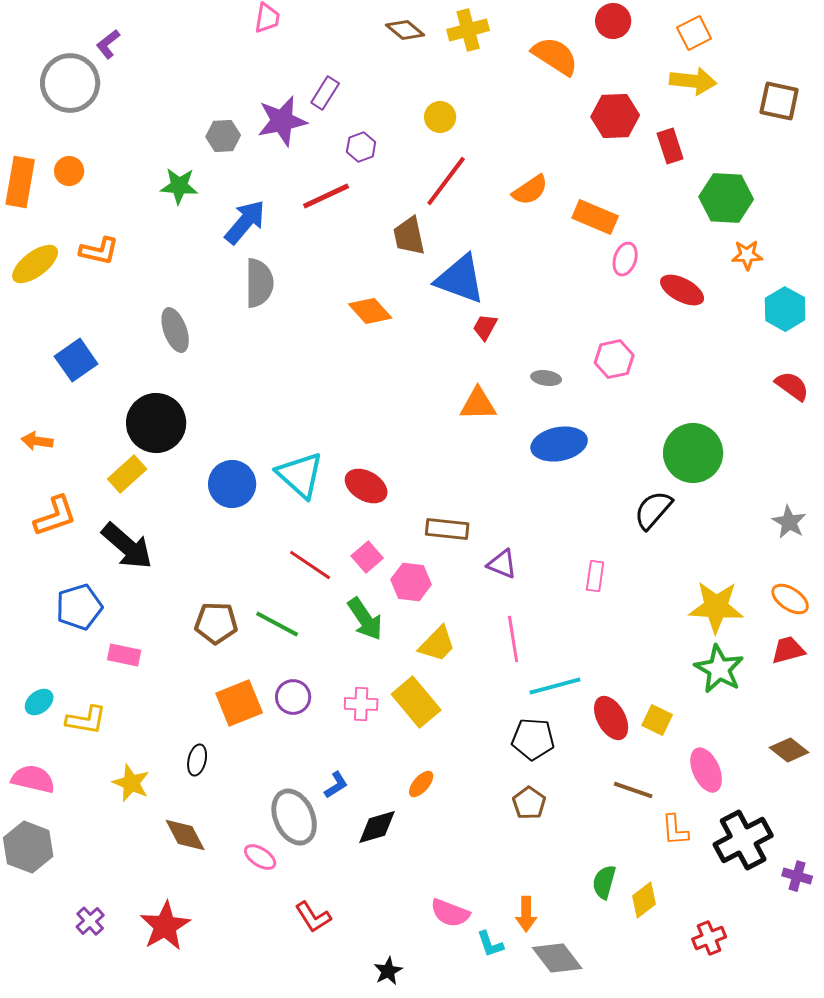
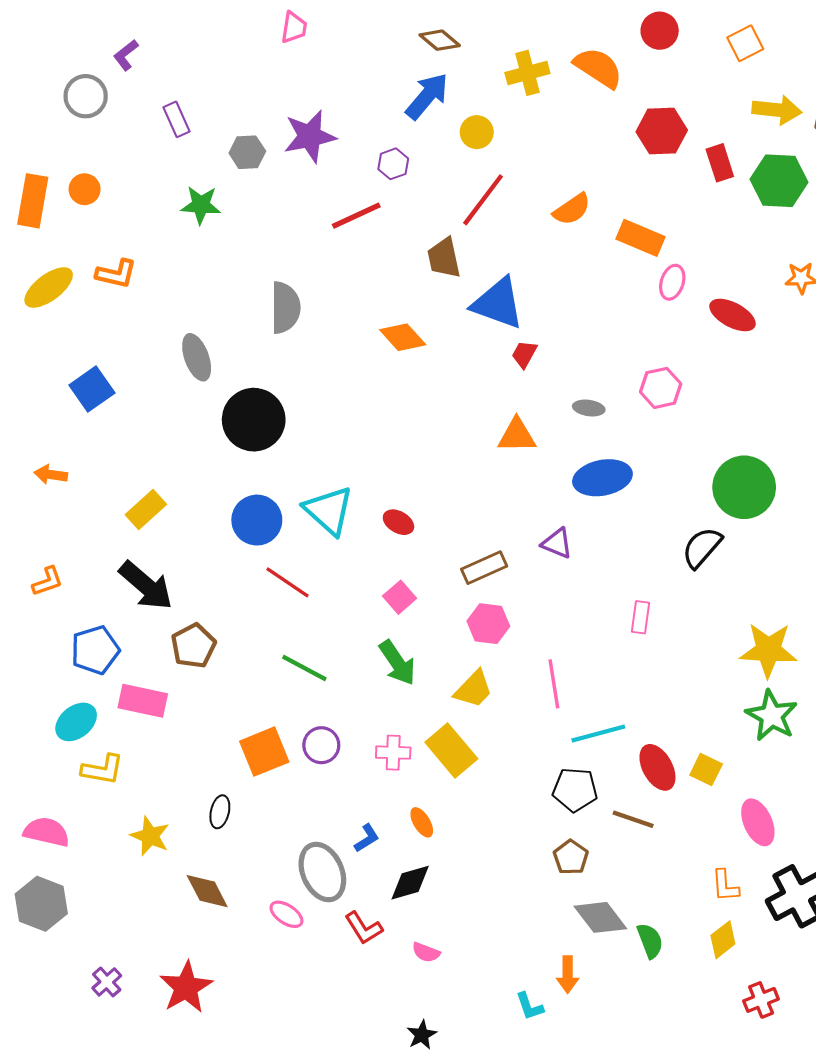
yellow cross: (468, 30) -> (527, 73), moved
yellow arrow: (693, 81) -> (777, 110), moved
gray circle: (70, 83) -> (86, 96), size x0.7
purple rectangle: (325, 93) -> (177, 119), moved, turned -56
green hexagon: (726, 198) -> (779, 181), moved
blue arrow: (245, 222) -> (427, 96), moved
black circle: (156, 423) -> (254, 420), moved
red ellipse: (366, 486) -> (398, 522), size x0.7
orange L-shape: (55, 516) -> (48, 581), moved, size x0.7
brown rectangle: (447, 529) -> (484, 568), turned -30
purple triangle: (502, 564) -> (557, 543), moved
red line: (310, 565) -> (288, 582), moved
pink hexagon: (411, 582) -> (488, 624), moved
brown pentagon: (216, 623) -> (193, 646), moved, turned -30
pink rectangle: (124, 655) -> (143, 701), size x1.4
cyan ellipse: (39, 702) -> (76, 722), moved, size x1.4
orange ellipse: (421, 784) -> (422, 822), moved, turned -72
brown line: (633, 790) -> (633, 819), moved
green semicircle: (604, 882) -> (650, 941), turned 144
yellow diamond: (644, 900) -> (723, 940), moved
pink semicircle: (450, 913) -> (426, 952), moved, size x0.7
red L-shape: (313, 917) -> (364, 928), moved
gray diamond: (557, 958) -> (600, 917), moved

